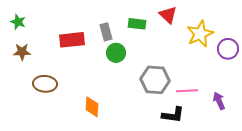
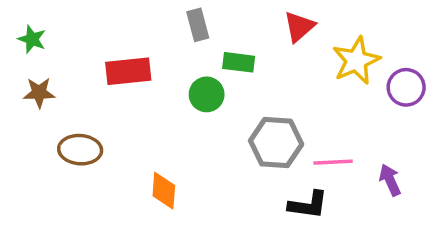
red triangle: (168, 15) -> (299, 27), turned 36
green rectangle: (137, 24) -> (239, 62), moved
gray rectangle: (106, 32) -> (198, 25), moved

